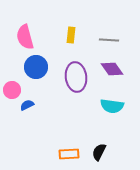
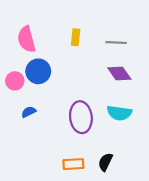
purple ellipse: (76, 77) -> (81, 117), moved
pink circle: (12, 90) -> (15, 81), moved

